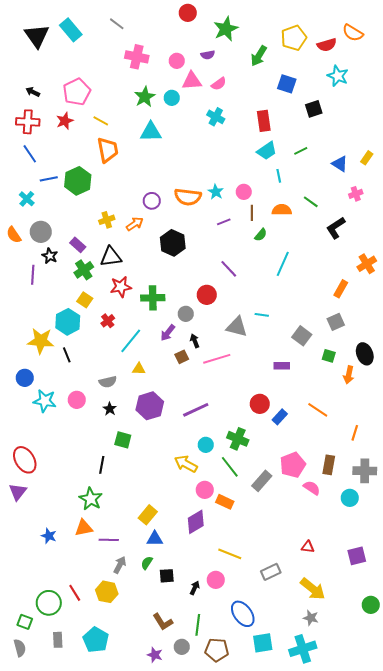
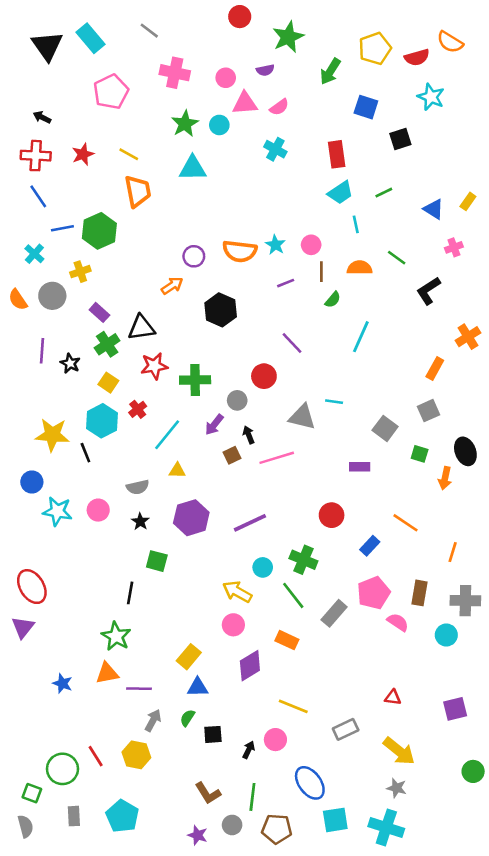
pink pentagon: (77, 92) -> (111, 92), moved
yellow cross: (107, 220) -> (80, 272), moved
black star: (50, 256) -> (70, 363), moved
cyan hexagon: (68, 322) -> (102, 421), moved
blue rectangle: (280, 417) -> (370, 546), moved
pink circle: (205, 490) -> (233, 625), moved
cyan cross: (303, 649) -> (386, 828), turned 36

